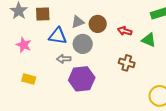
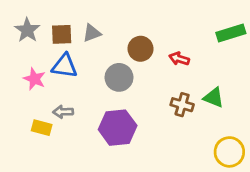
gray triangle: (78, 22) -> (92, 33), moved
blue triangle: (58, 36) -> (65, 66), moved
green triangle: (149, 40) -> (214, 97), moved
gray arrow: (64, 59) -> (63, 112), moved

